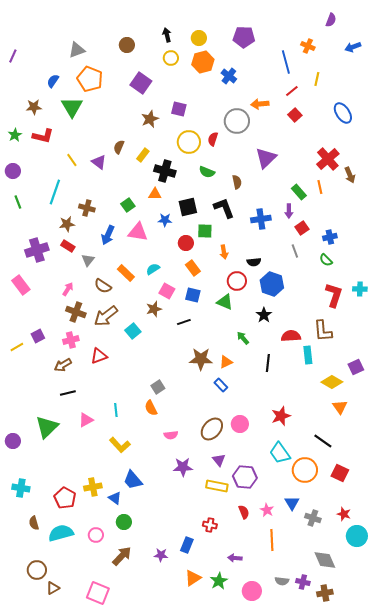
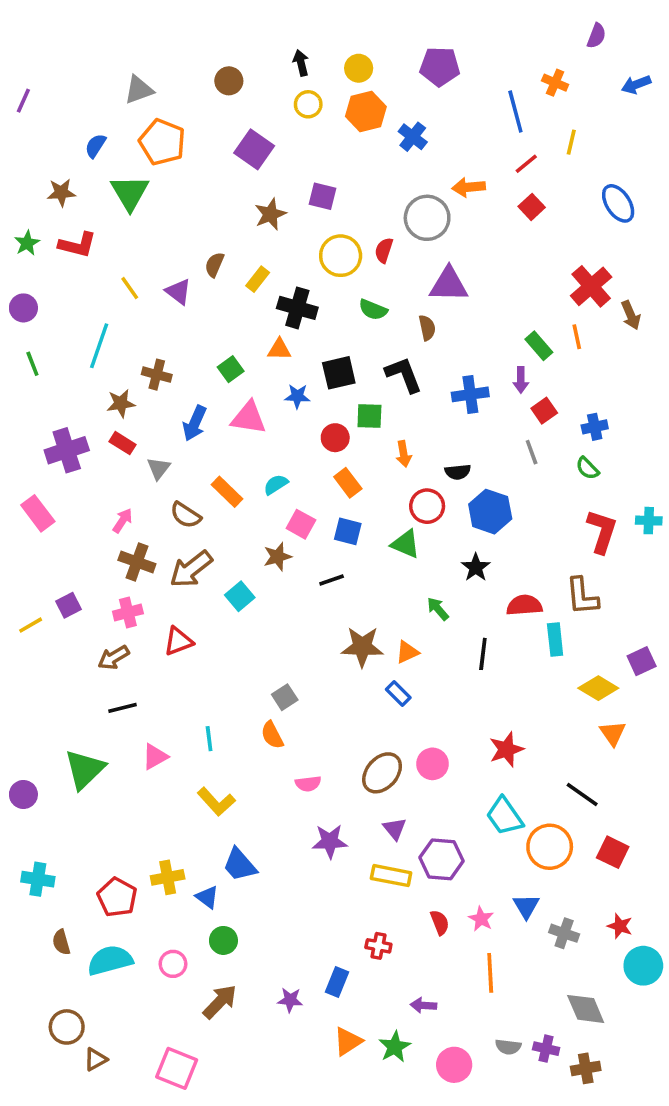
purple triangle: (266, 158) -> (449, 284), moved, turned 45

